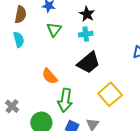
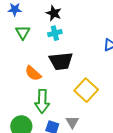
black trapezoid: (88, 63) -> (61, 61), turned 40
orange semicircle: (50, 76) -> (33, 73), moved

